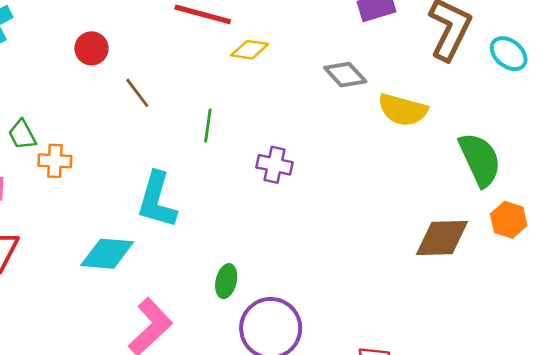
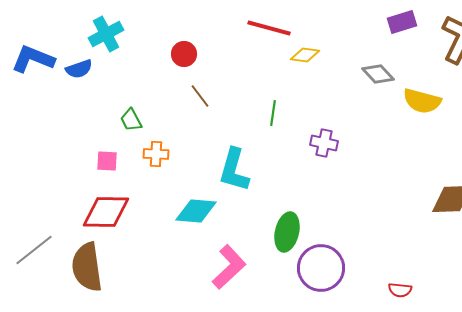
brown line: (137, 93) -> (200, 96), moved
orange cross: (55, 161) -> (156, 154), moved
green ellipse: (226, 281) -> (287, 232), size x1.5

